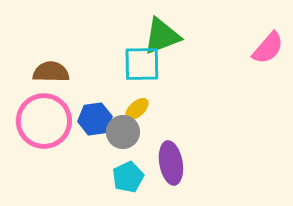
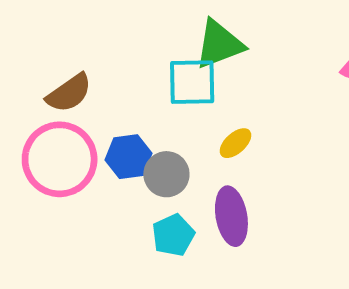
brown semicircle: (51, 72) -> (69, 93), turned 144
yellow ellipse: (137, 109) -> (235, 143), moved

